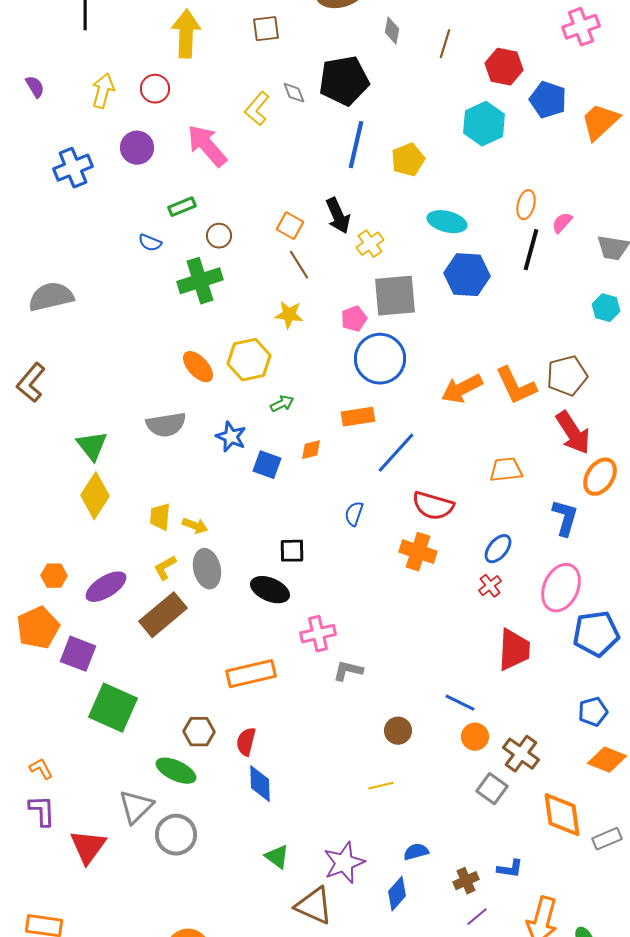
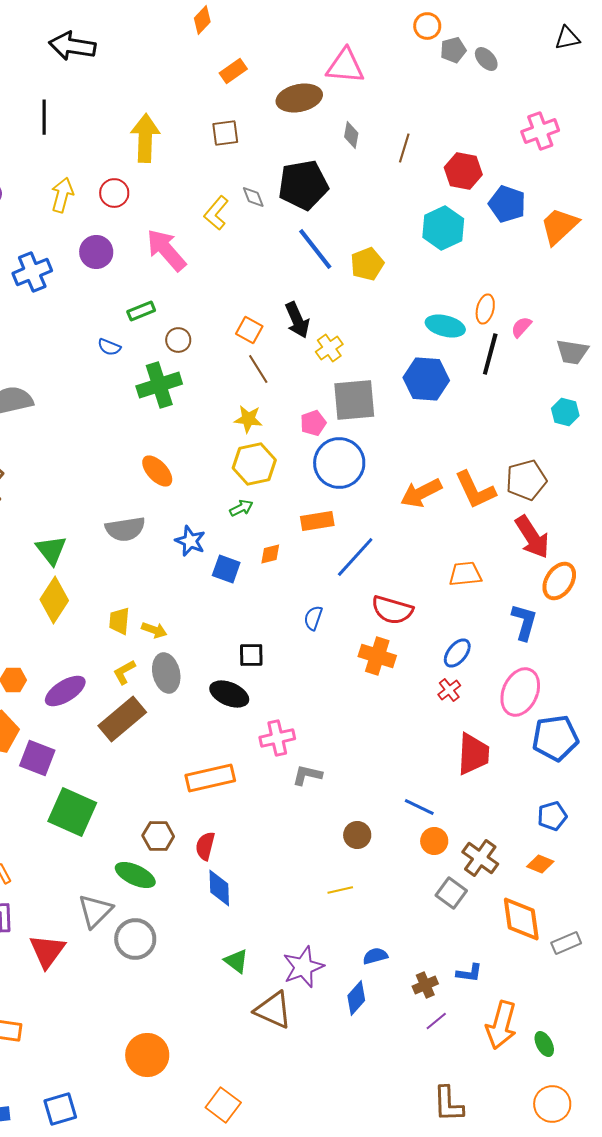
blue line: (356, 145) -> (315, 249), turned -51
cyan ellipse: (447, 222) -> (445, 326), moved
yellow hexagon: (249, 360) -> (254, 464), moved
orange diamond: (607, 760) -> (540, 864), moved, size x0.7

